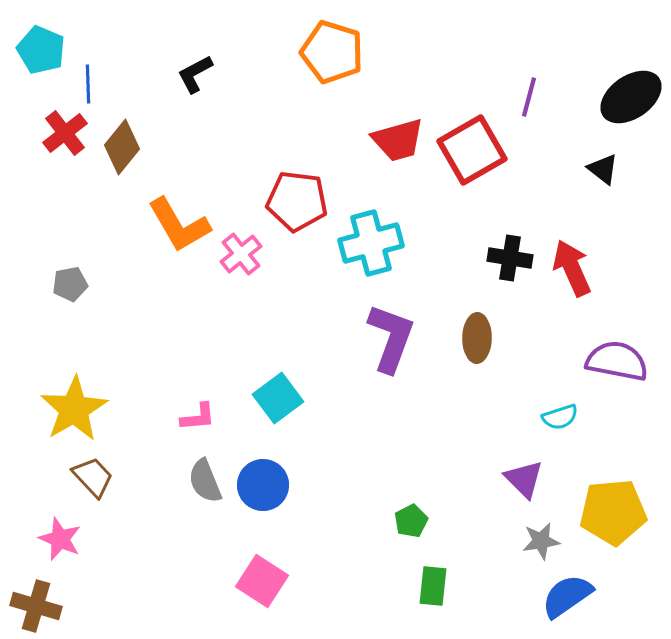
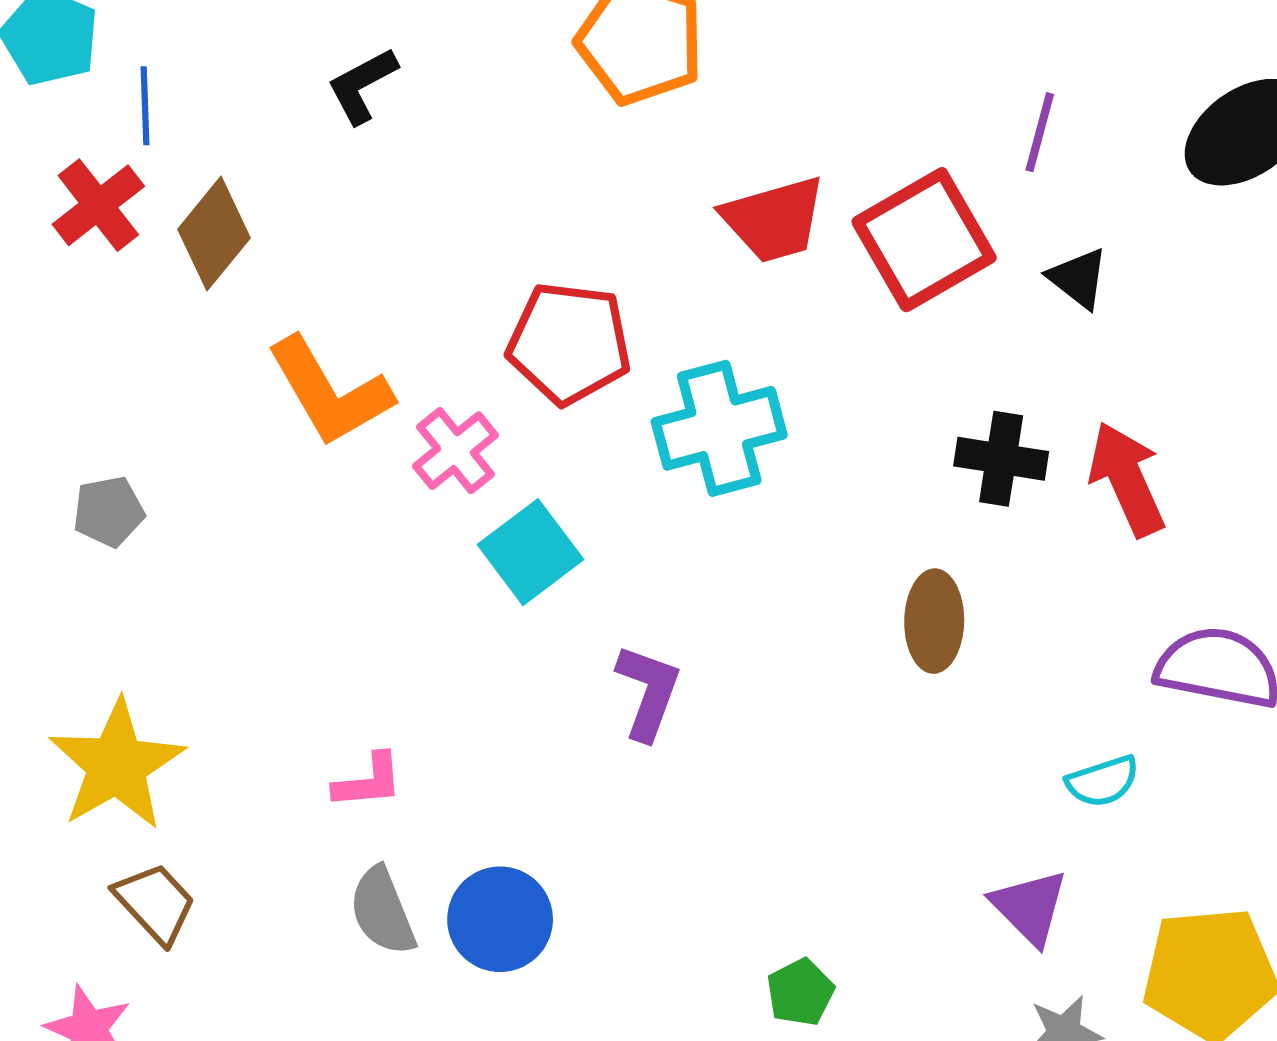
black triangle: (603, 169) -> (1078, 278), moved
purple L-shape: (391, 338) -> (648, 692), moved, size x0.7
cyan square: (278, 398) -> (530, 552), moved

